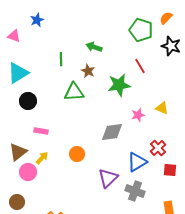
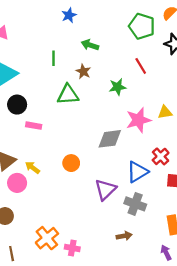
blue star: (37, 20) -> (69, 15), moved
green star: (119, 85) -> (118, 87), size x0.7
yellow triangle: (162, 108) -> (165, 112), turned -32
pink star: (138, 115) -> (138, 120), size x1.6
pink rectangle: (41, 131) -> (34, 126), moved
yellow arrow: (42, 158) -> (33, 167), turned -96

